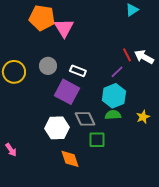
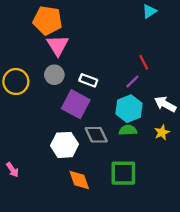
pink triangle: (64, 28) -> (58, 45), moved
white arrow: (144, 57) -> (165, 104), moved
green square: (97, 140) -> (123, 173), moved, size x1.4

